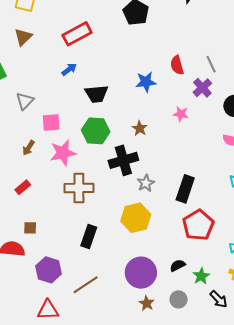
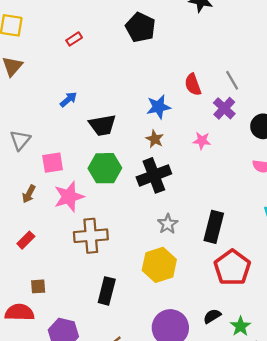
red rectangle: (77, 34) -> (74, 39), moved, size x0.5
brown star: (140, 128) -> (155, 139), moved
black cross: (123, 160) -> (154, 175), moved

